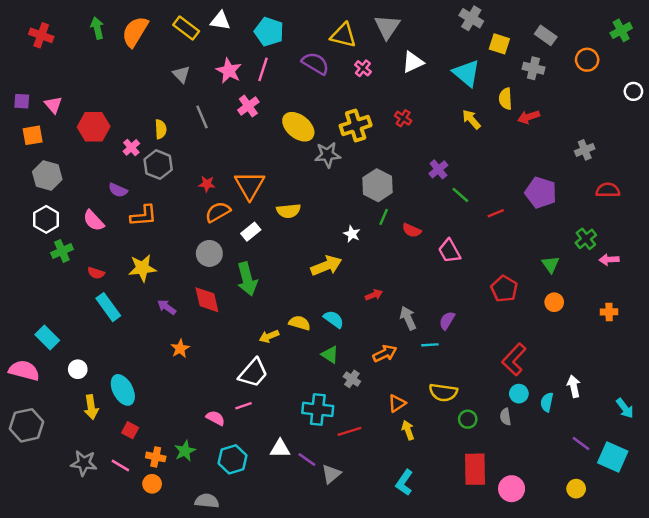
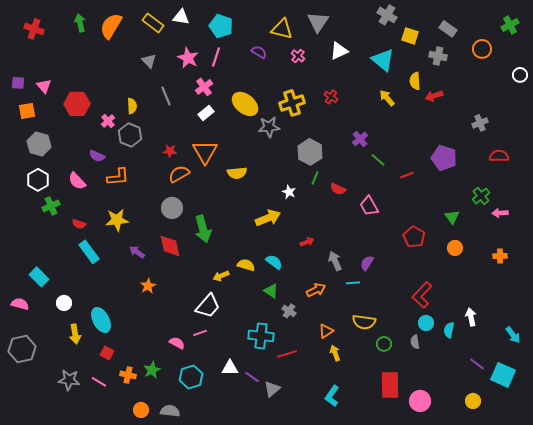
purple semicircle: (315, 63) -> (259, 52), size x0.7
white rectangle: (251, 232) -> (206, 113), moved
pink semicircle: (24, 370) -> (20, 304), size x0.7
orange circle: (152, 484) -> (141, 410), moved

